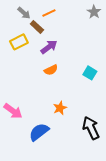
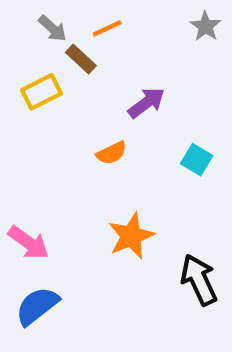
purple arrow: (49, 47) -> (146, 103), moved
orange star: (60, 108) -> (131, 236), size x1.5
blue semicircle: (39, 132) -> (37, 306), moved

